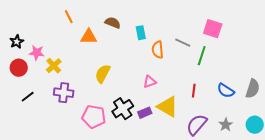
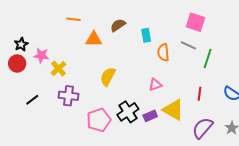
orange line: (69, 17) -> (74, 19), turned -56
brown semicircle: (113, 23) -> (118, 25), turned -56
pink square: (213, 29) -> (196, 22), moved
red circle: (19, 68) -> (17, 63), moved
pink pentagon: (94, 117) -> (99, 120), turned -30

